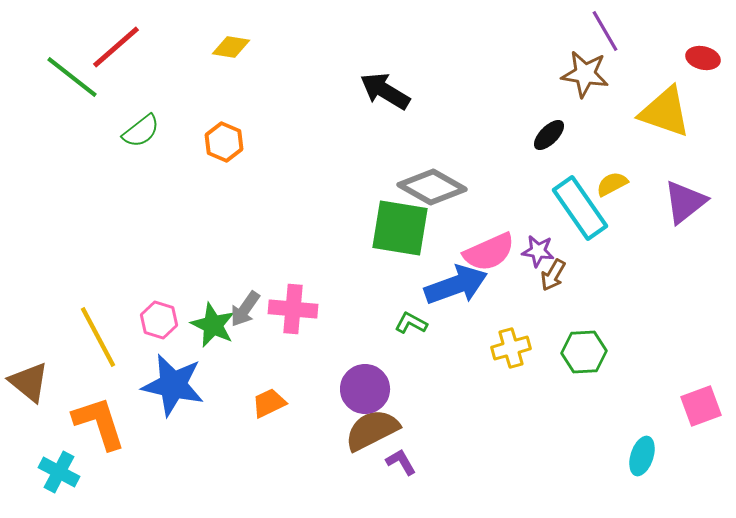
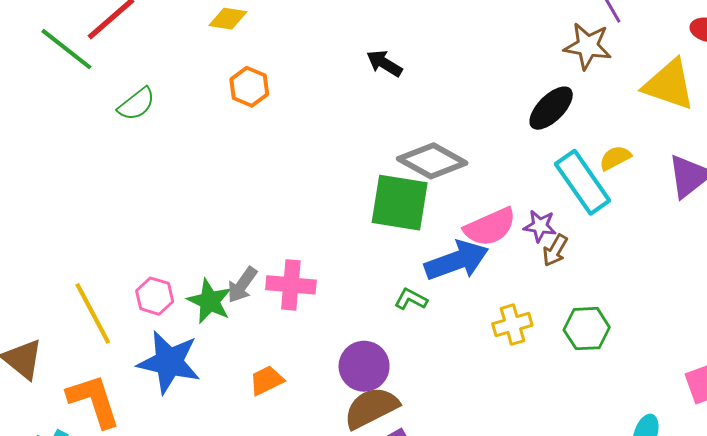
black arrow: (385, 91) -> (384, 63), size x0.7
black ellipse: (549, 135) -> (551, 108), size x1.4
orange hexagon: (224, 142) -> (249, 87), moved

